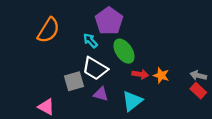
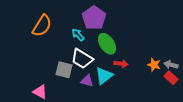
orange star: (161, 75) -> (154, 65), moved
gray square: (74, 81) -> (64, 70), turned 30
cyan triangle: (132, 101) -> (104, 76), moved

